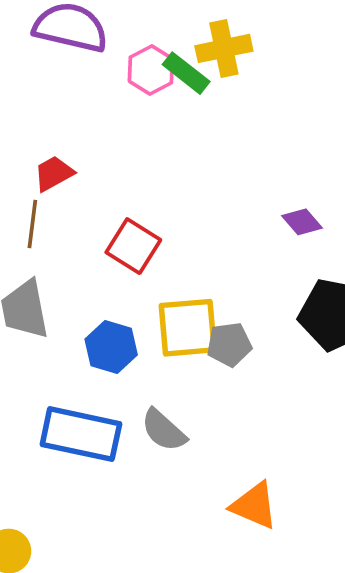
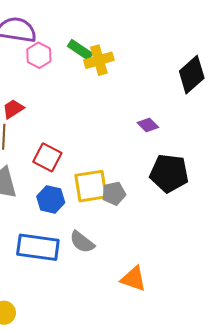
yellow cross: (224, 48) -> (99, 60), moved
pink hexagon: (151, 70) -> (39, 55), moved
red square: (133, 246) -> (47, 157), moved

